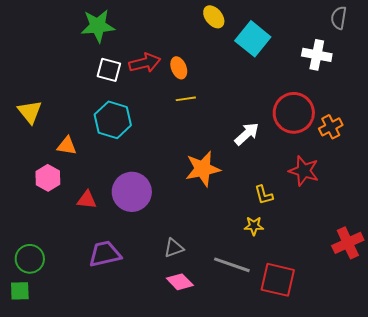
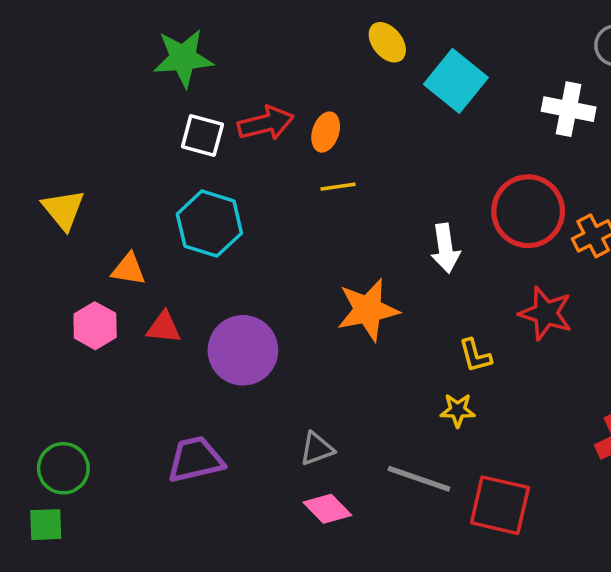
orange ellipse: (179, 68) -> (326, 132), turned 40
white arrow: (247, 134) -> (445, 248), turned 124
red triangle: (87, 200) -> (164, 327), moved

